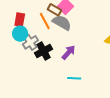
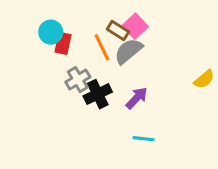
gray semicircle: (62, 23) -> (128, 51), turned -72
cyan circle: (20, 34) -> (51, 32), moved

